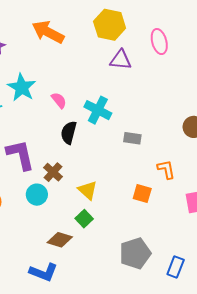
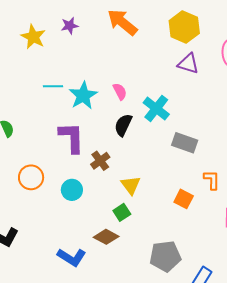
cyan star: (22, 87) -> (83, 96), moved
gray rectangle: (132, 138) -> (185, 143), size x1.4
cyan circle: (37, 195) -> (72, 190), moved
brown diamond: (60, 240) -> (106, 237), moved

